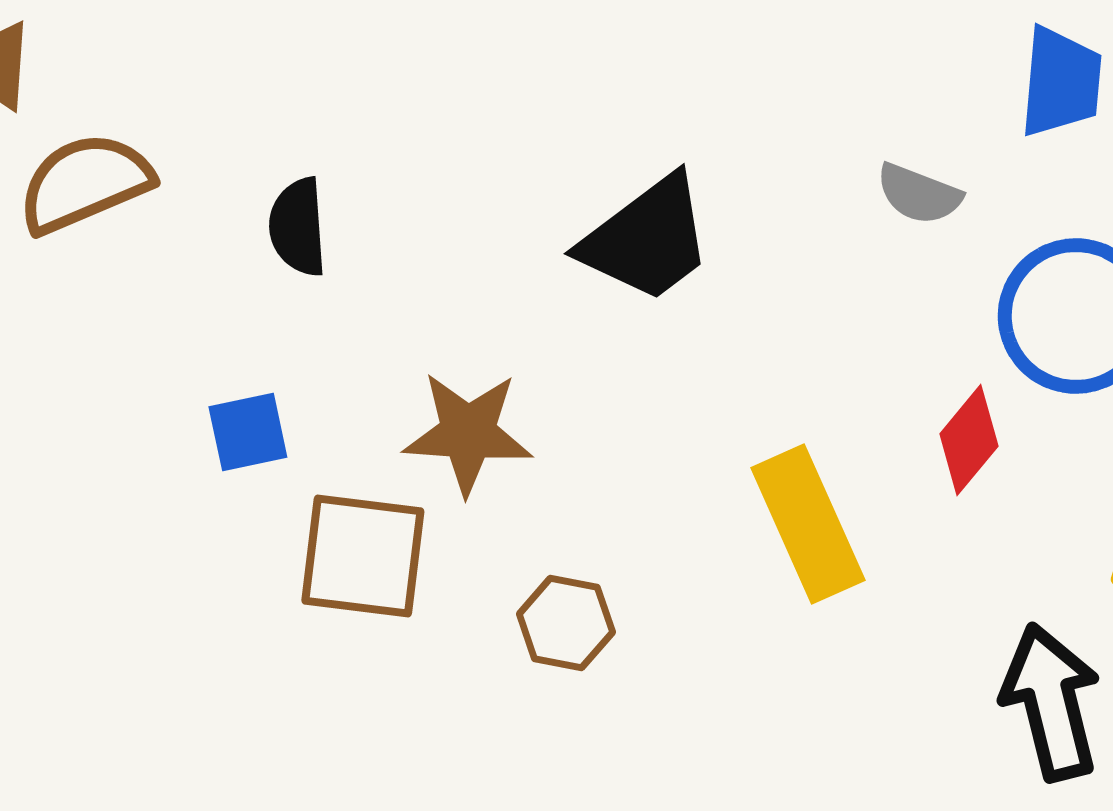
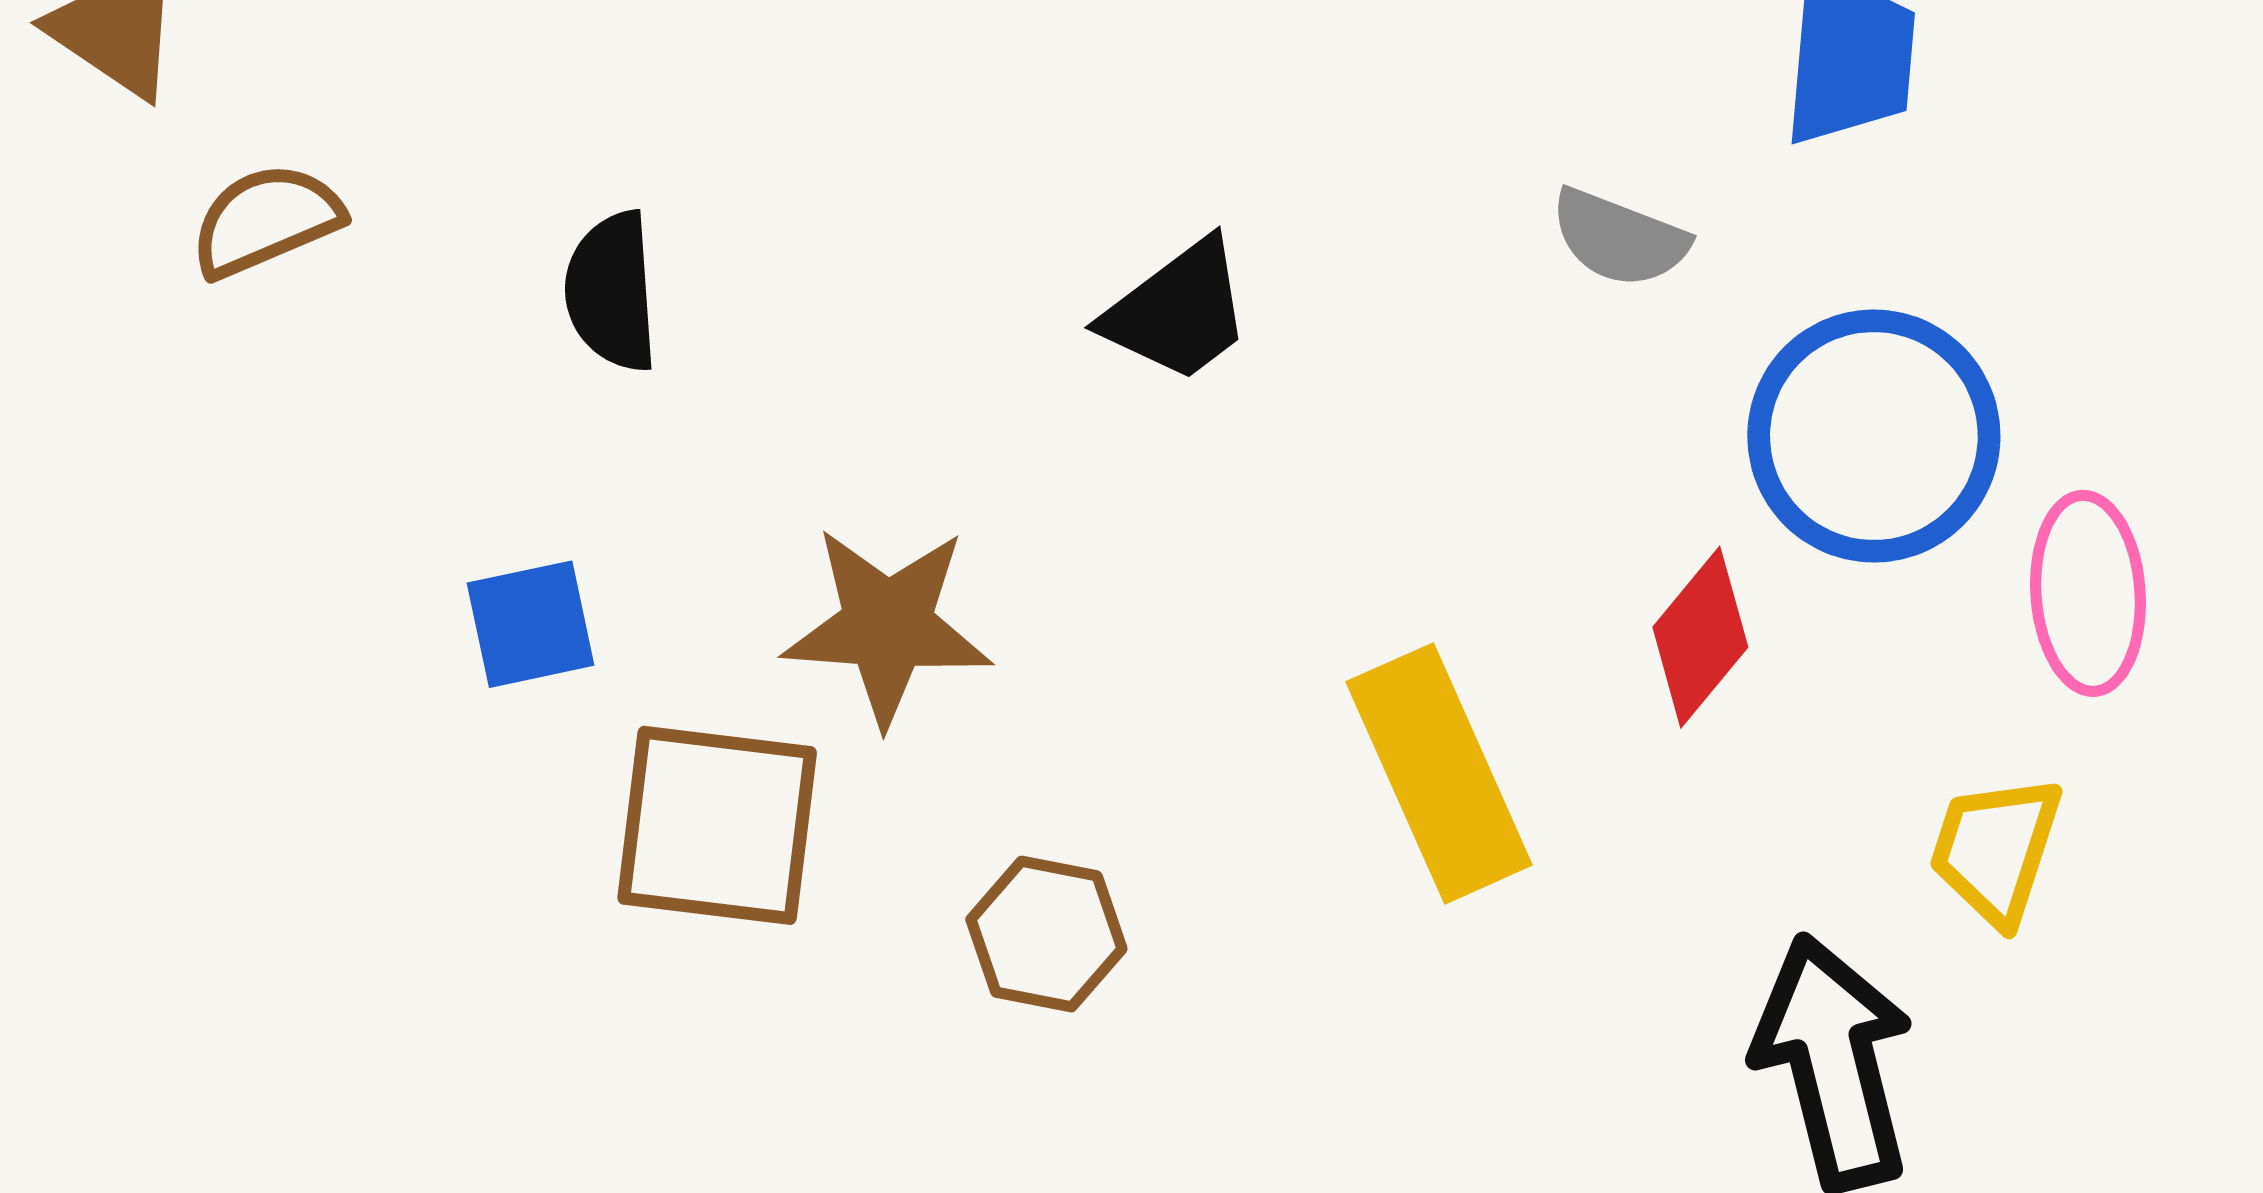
brown semicircle: (85, 183) -> (266, 220), size x0.7
black trapezoid: (647, 239) -> (1178, 311), size x0.7

